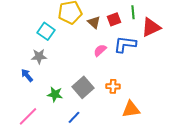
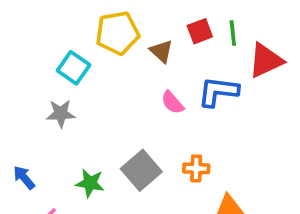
red square: (114, 19) -> (200, 31), moved
pink semicircle: (100, 50) -> (172, 103), turned -88
blue arrow: (27, 75) -> (24, 178), moved

